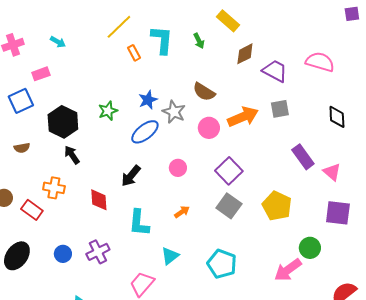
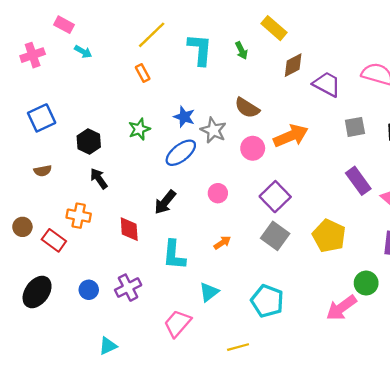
orange rectangle: (134, 53) -> (143, 73), moved
pink rectangle: (41, 74) -> (64, 25), moved, turned 48
blue star: (148, 100) -> (184, 117), turned -30
gray square: (280, 109) -> (355, 127), moved
black hexagon: (63, 122) -> (89, 142), size x0.7

